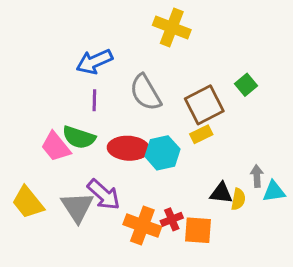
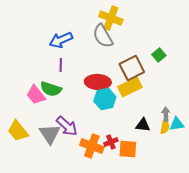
gray semicircle: (145, 92) -> (103, 36), moved
yellow rectangle: (201, 134) -> (130, 87), size x1.6
red ellipse: (128, 148) -> (98, 82), moved
yellow semicircle: (238, 199) -> (165, 127), moved

